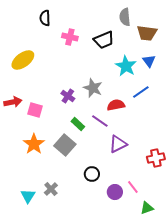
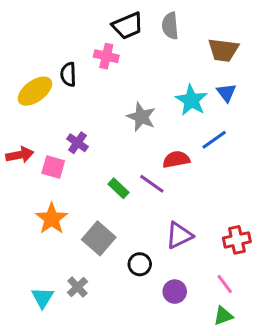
gray semicircle: (125, 17) -> (170, 26), moved
black semicircle: (45, 18) -> (68, 74), moved
black trapezoid: (104, 40) -> (128, 26), moved
gray star: (93, 88) -> (141, 117), moved
purple cross: (68, 96) -> (77, 143), moved
purple triangle: (118, 144) -> (179, 235), moved
gray square: (65, 145) -> (99, 238), moved
pink line: (133, 187) -> (225, 284), moved

